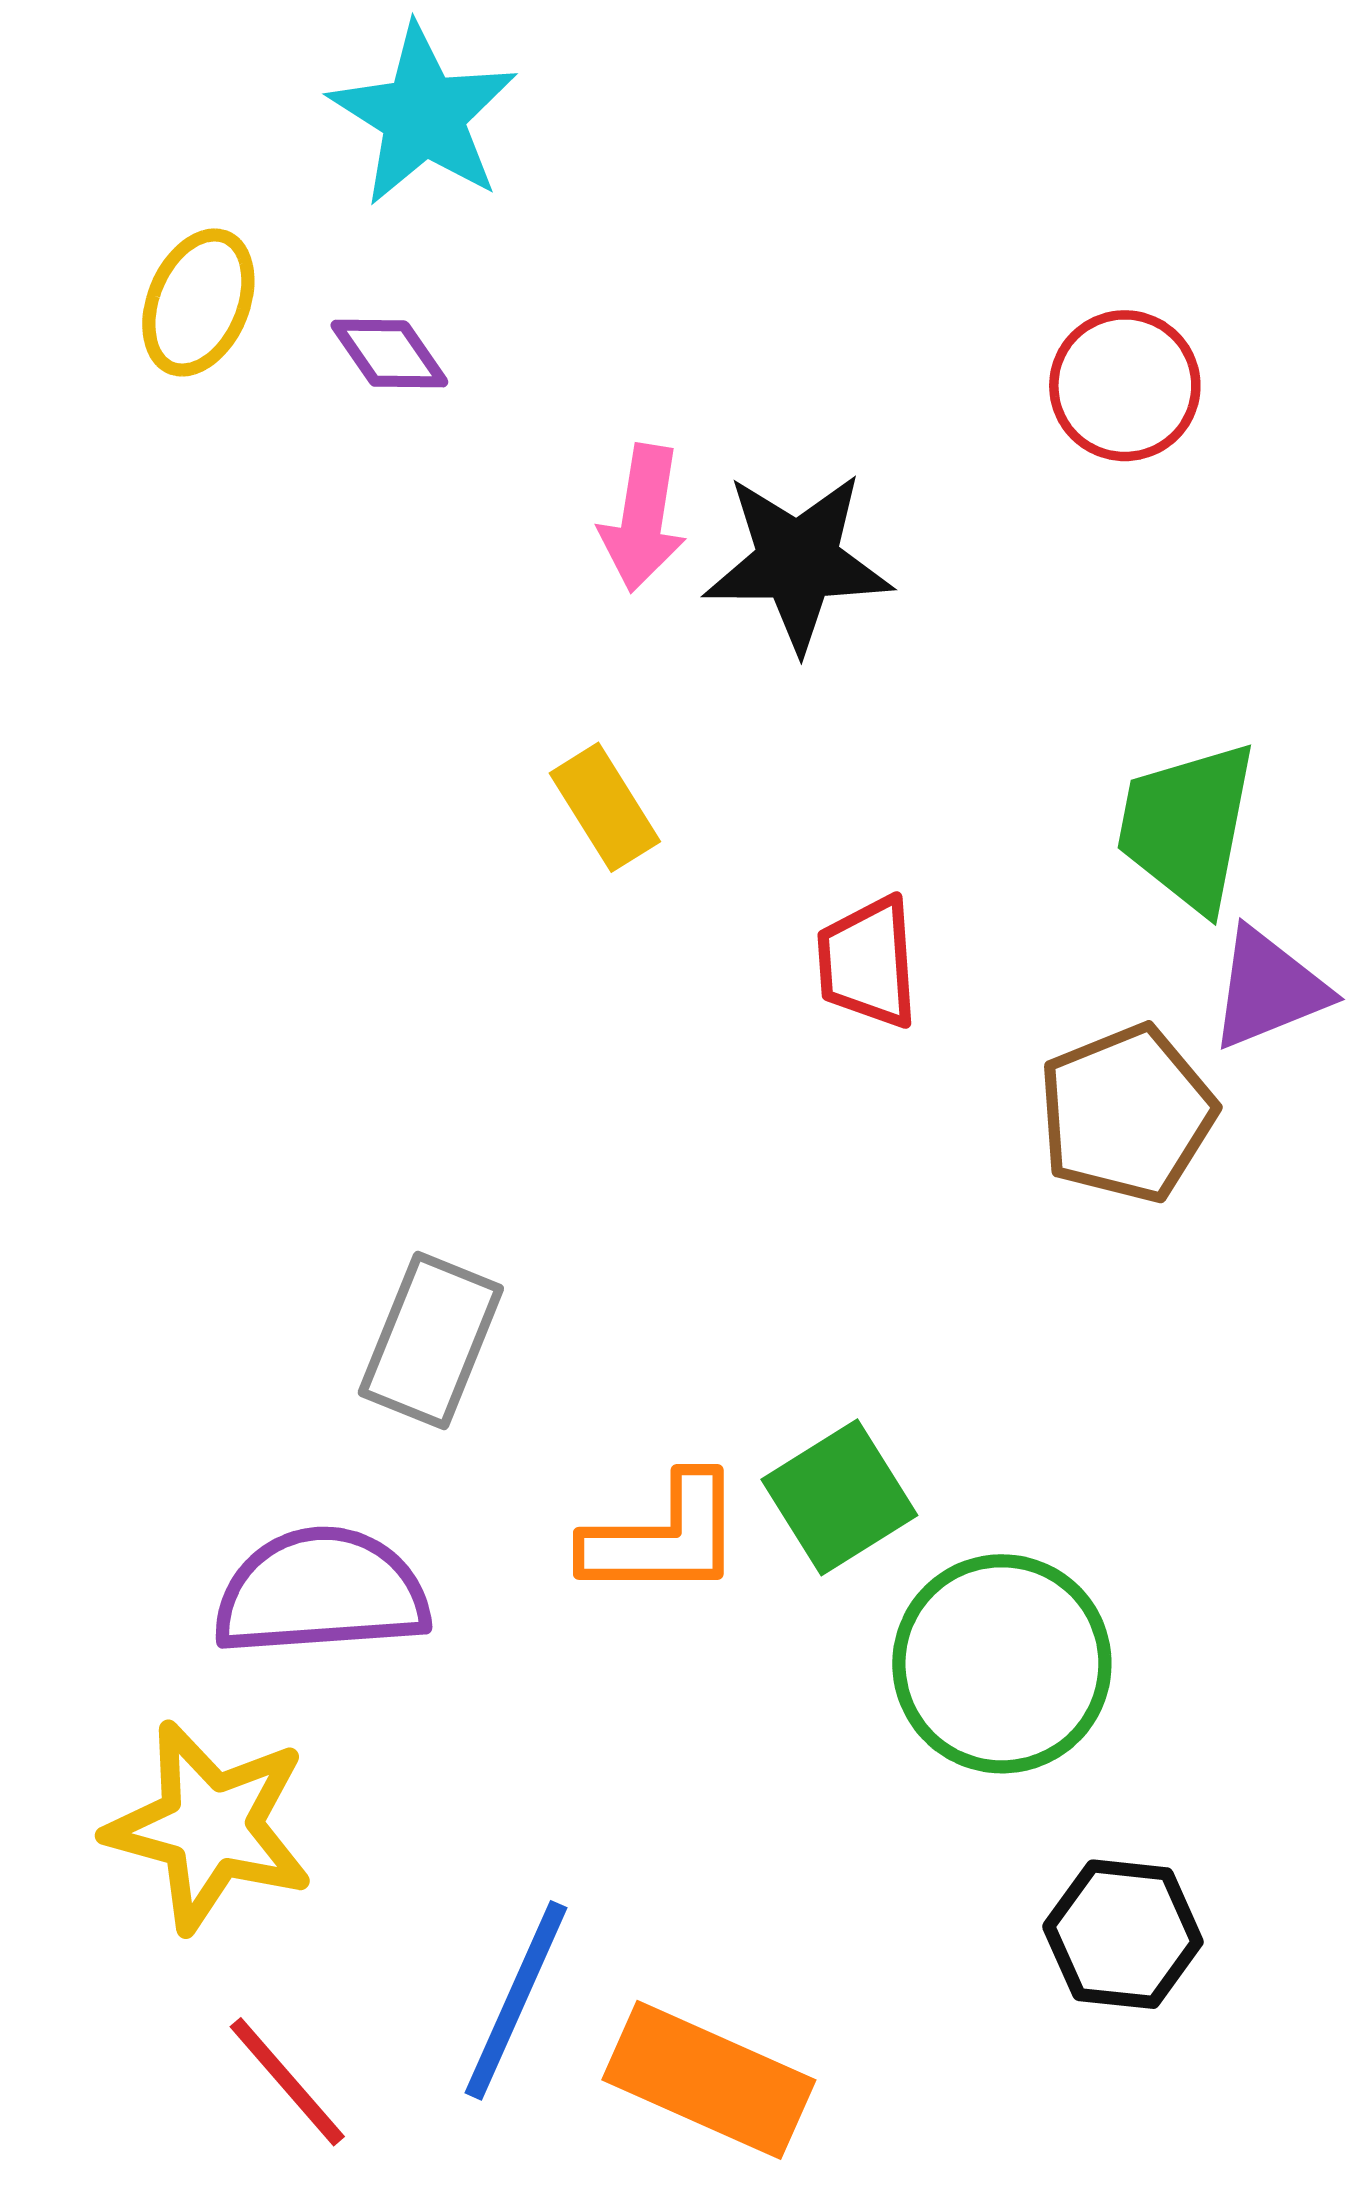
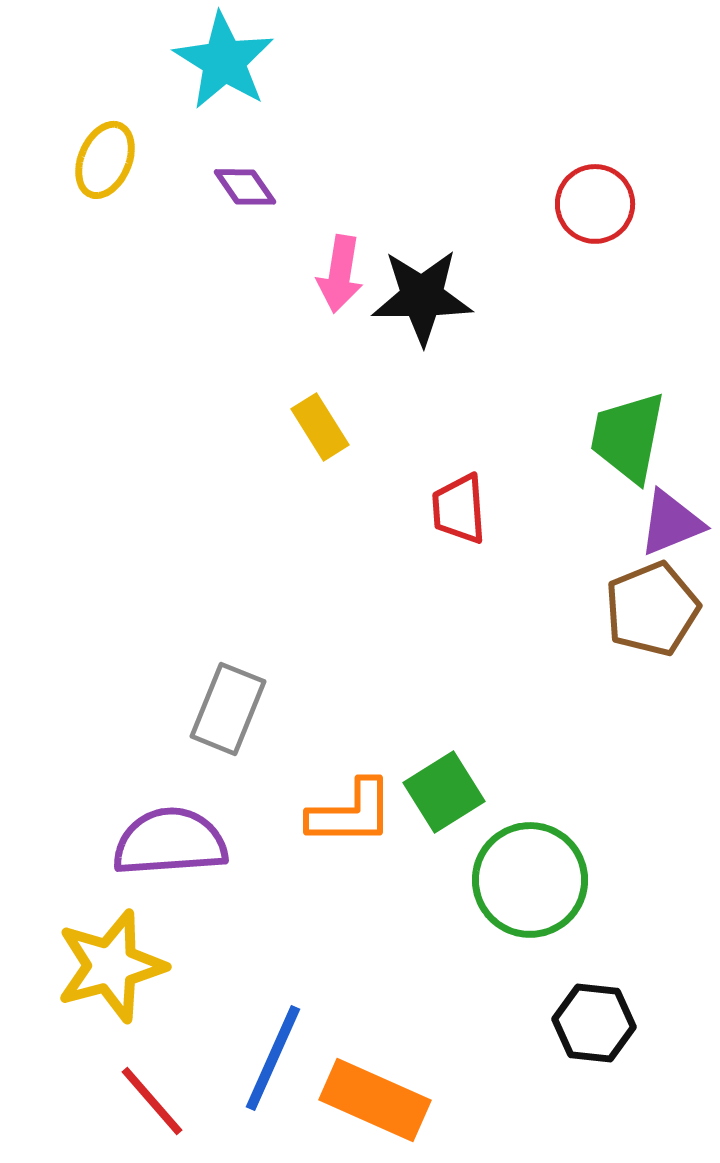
purple diamond: (389, 354) -> (245, 187), moved
brown pentagon: (1127, 1114) -> (652, 609), moved
yellow star: (210, 1826) -> (111, 966), turned -30

